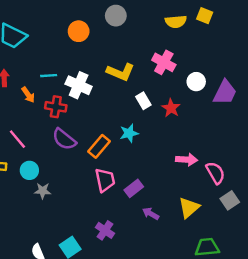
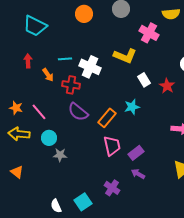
orange circle: (79, 31) -> (84, 14), moved
pink cross: (164, 62) -> (149, 33), moved
purple arrow: (151, 214) -> (138, 174), moved

